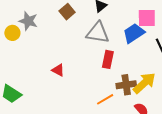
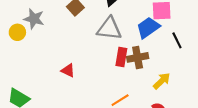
yellow arrow: (144, 83) -> (162, 81), size x0.7
brown cross: (126, 85) -> (138, 57), moved

